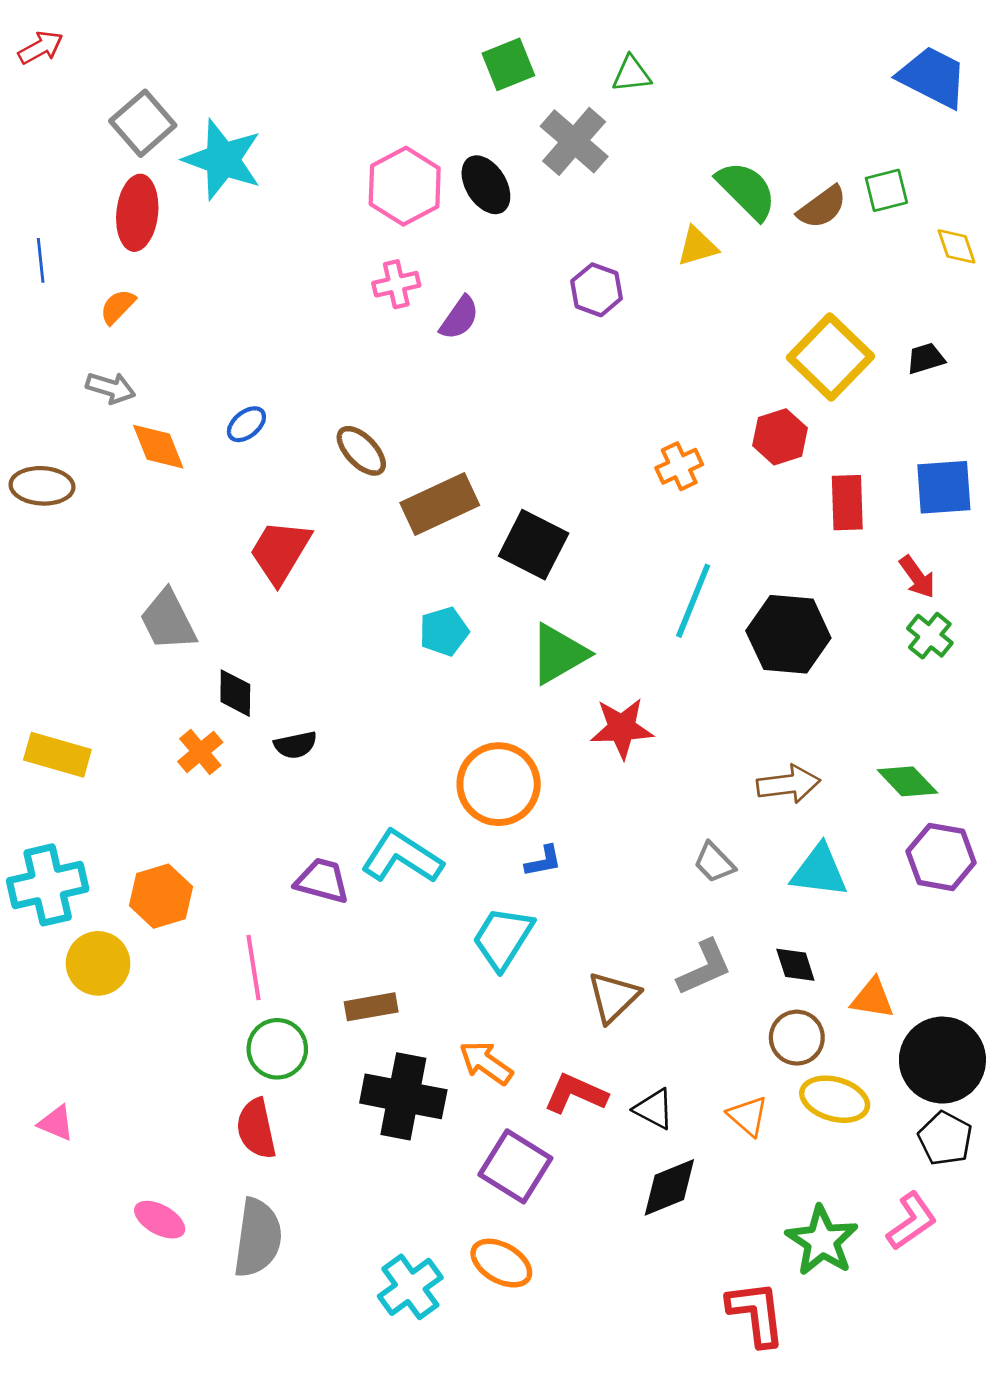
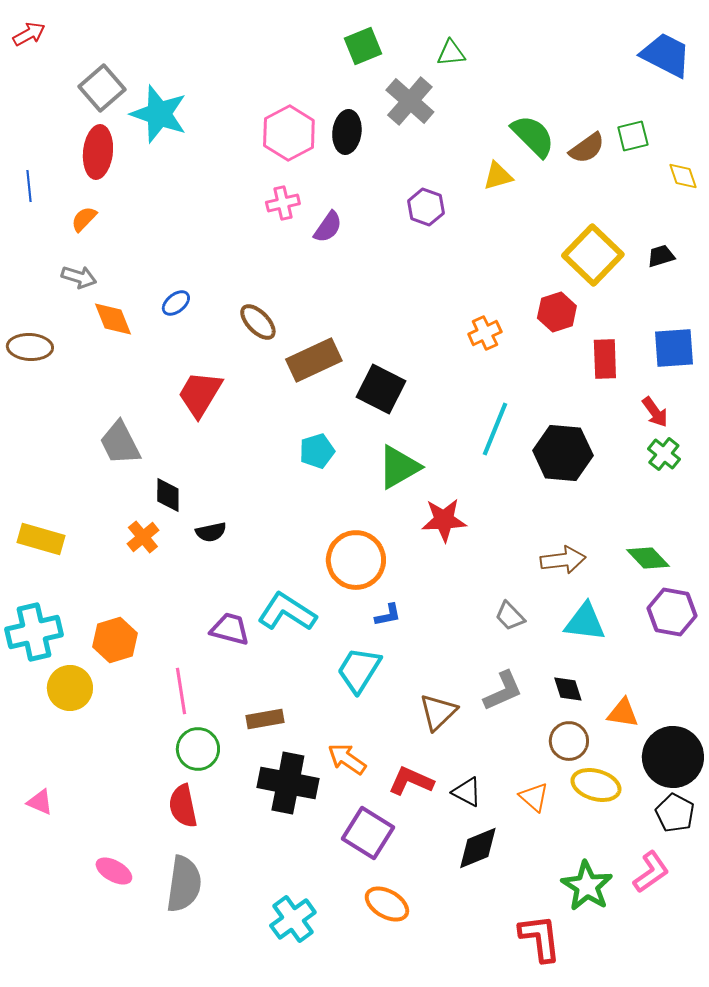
black ellipse: (486, 185) -> (347, 132), turned 39
orange ellipse: (501, 1263) -> (387, 904), moved

